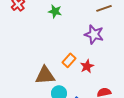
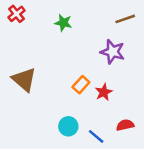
brown triangle: (45, 75) -> (24, 80), moved, turned 45

